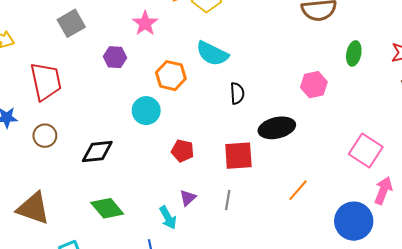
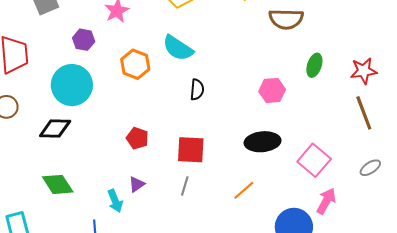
cyan circle: (146, 111) -> (72, 85), moved, size x1.5
black ellipse: (277, 128) -> (263, 142), moved
gray line: (228, 200) -> (185, 186), moved

